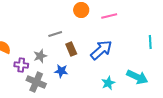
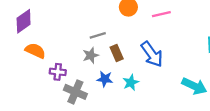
blue arrow: (101, 50) -> (152, 54), turned 95
gray star: (40, 56) -> (91, 55), moved
cyan star: (108, 83) -> (131, 82), moved

